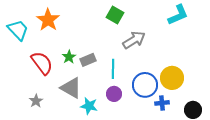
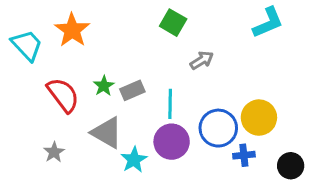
gray arrow: (134, 40) -> (202, 60), size x0.7
purple circle: (114, 94) -> (172, 142), size x1.5
cyan star: (89, 106) -> (134, 160), turned 30

